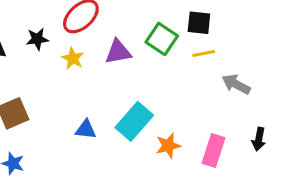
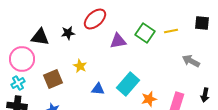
black square: (199, 23) -> (202, 23), moved
yellow line: (204, 54) -> (171, 31), moved
yellow star: (73, 58) -> (80, 66), moved

